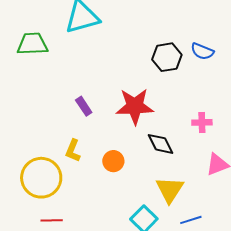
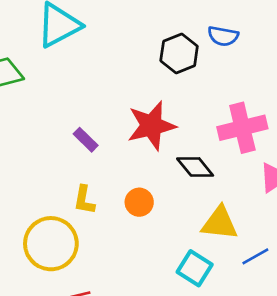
pink cross: (202, 122) -> (242, 128), size x1.8
yellow triangle: (170, 190) -> (220, 223), turned -44

